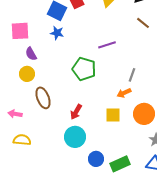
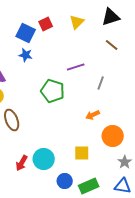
gray line: (132, 75) -> (101, 83), moved
red arrow: (76, 112) -> (22, 163), moved
yellow square: (113, 115) -> (82, 153), moved

